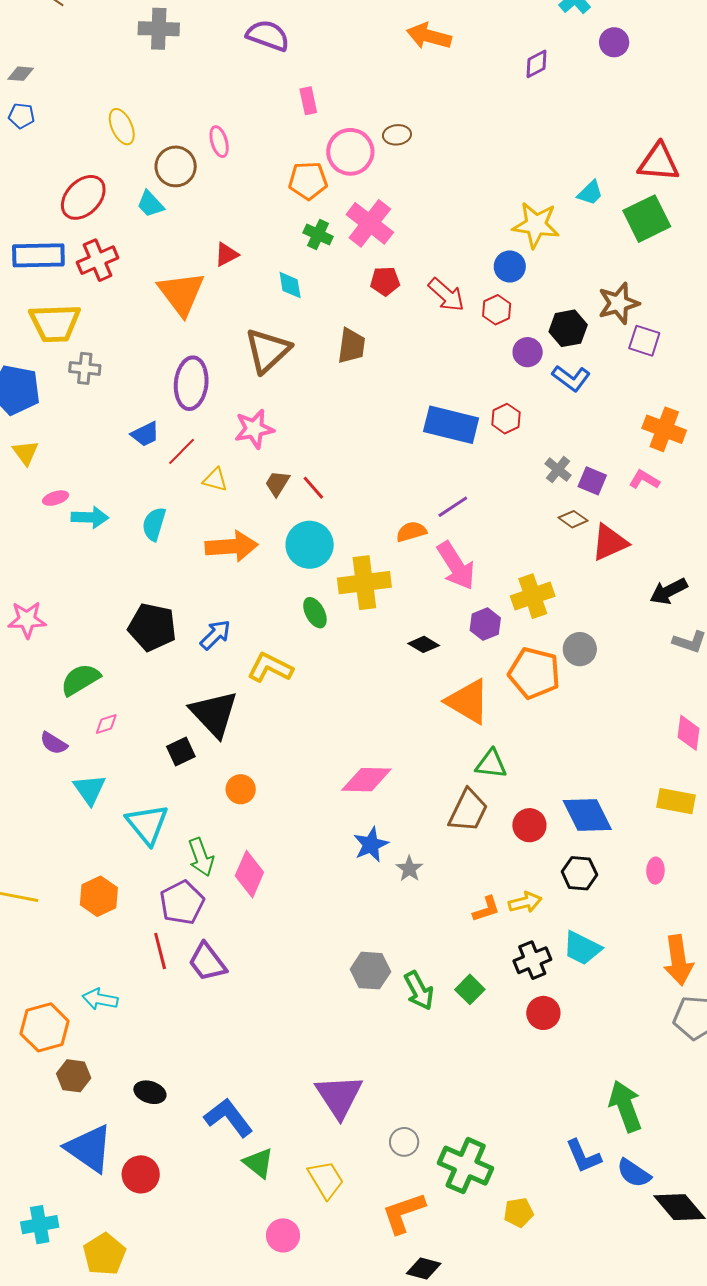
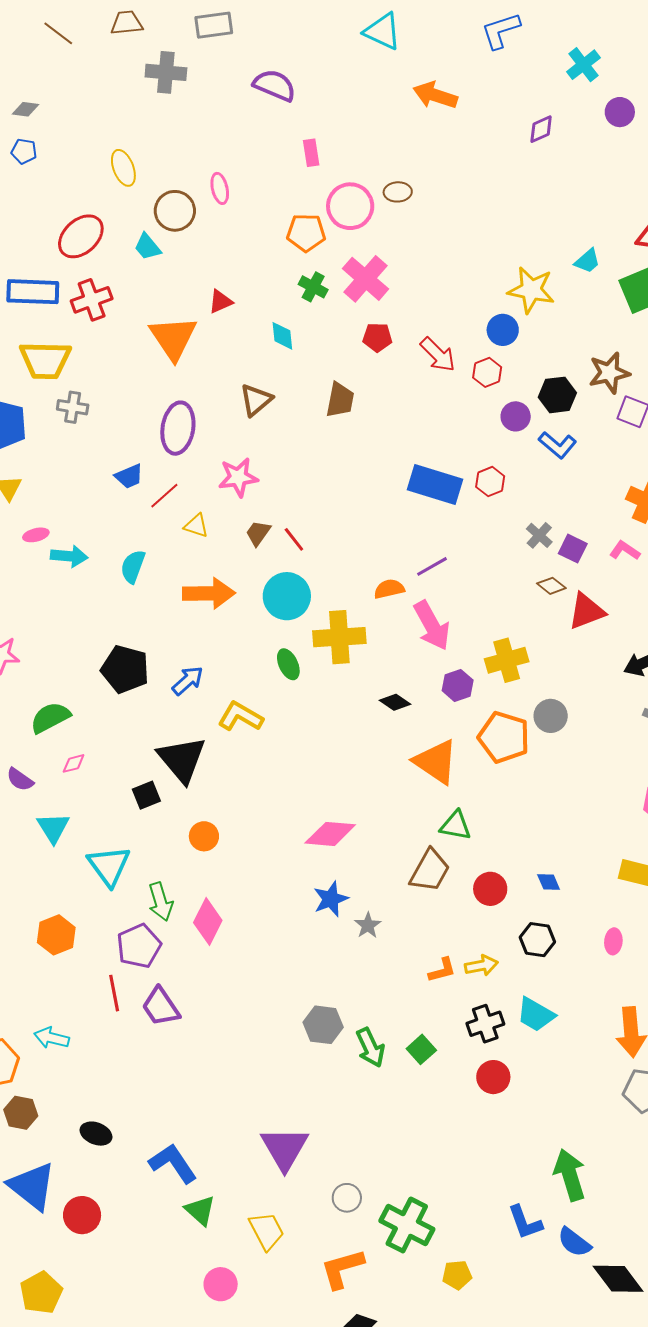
brown triangle: (267, 351) -> (256, 400), size x0.7
blue diamond: (587, 815) -> (549, 882), size x0.5

